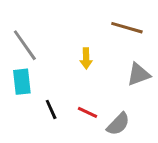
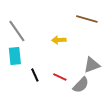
yellow arrow: (86, 58) -> (59, 40), turned 88
gray triangle: (139, 74) -> (92, 65), moved

